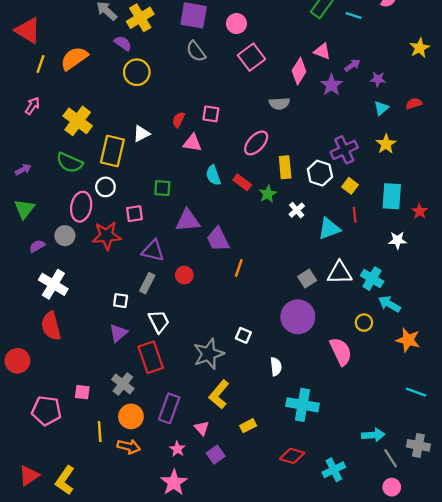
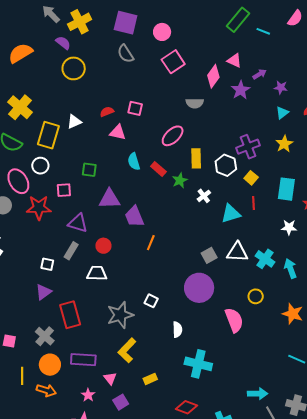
red semicircle: (178, 120) -> (107, 112), turned 40
pink ellipse: (81, 207) -> (18, 181), turned -45
cyan arrow: (389, 304) -> (290, 268), moved, turned 36
white trapezoid: (159, 321) -> (97, 273), moved, turned -65
purple rectangle: (169, 408) -> (83, 360), turned 70

